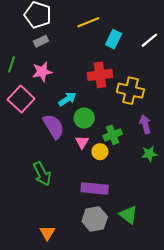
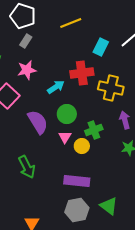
cyan rectangle: (114, 39) -> (101, 47), moved
gray rectangle: (41, 41) -> (26, 41), turned -32
cyan arrow: (67, 99) -> (56, 87), moved

